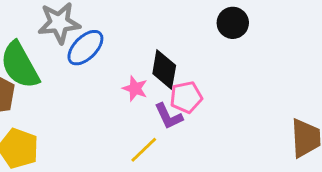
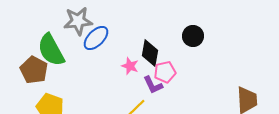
black circle: (233, 23) -> (193, 36), moved

